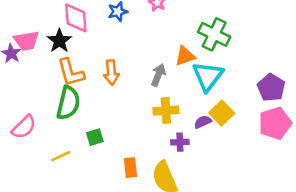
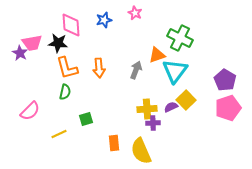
black star: (59, 41) -> (58, 43), turned -30
green semicircle: (68, 103) -> (65, 92), size x0.6
yellow cross: (166, 110) -> (147, 109), moved

